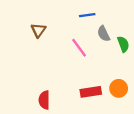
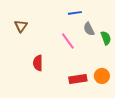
brown triangle: (38, 30) -> (21, 26), moved
red semicircle: (44, 100) -> (38, 63), moved

